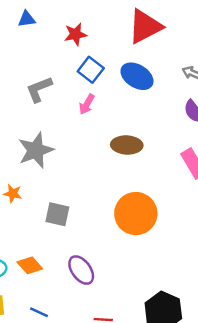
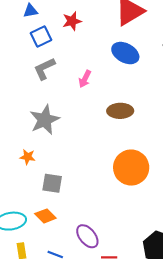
blue square: (91, 70) -> (41, 36), moved, turned 30
gray square: (57, 214) -> (52, 183), moved
purple ellipse: (81, 270) -> (87, 236), moved

